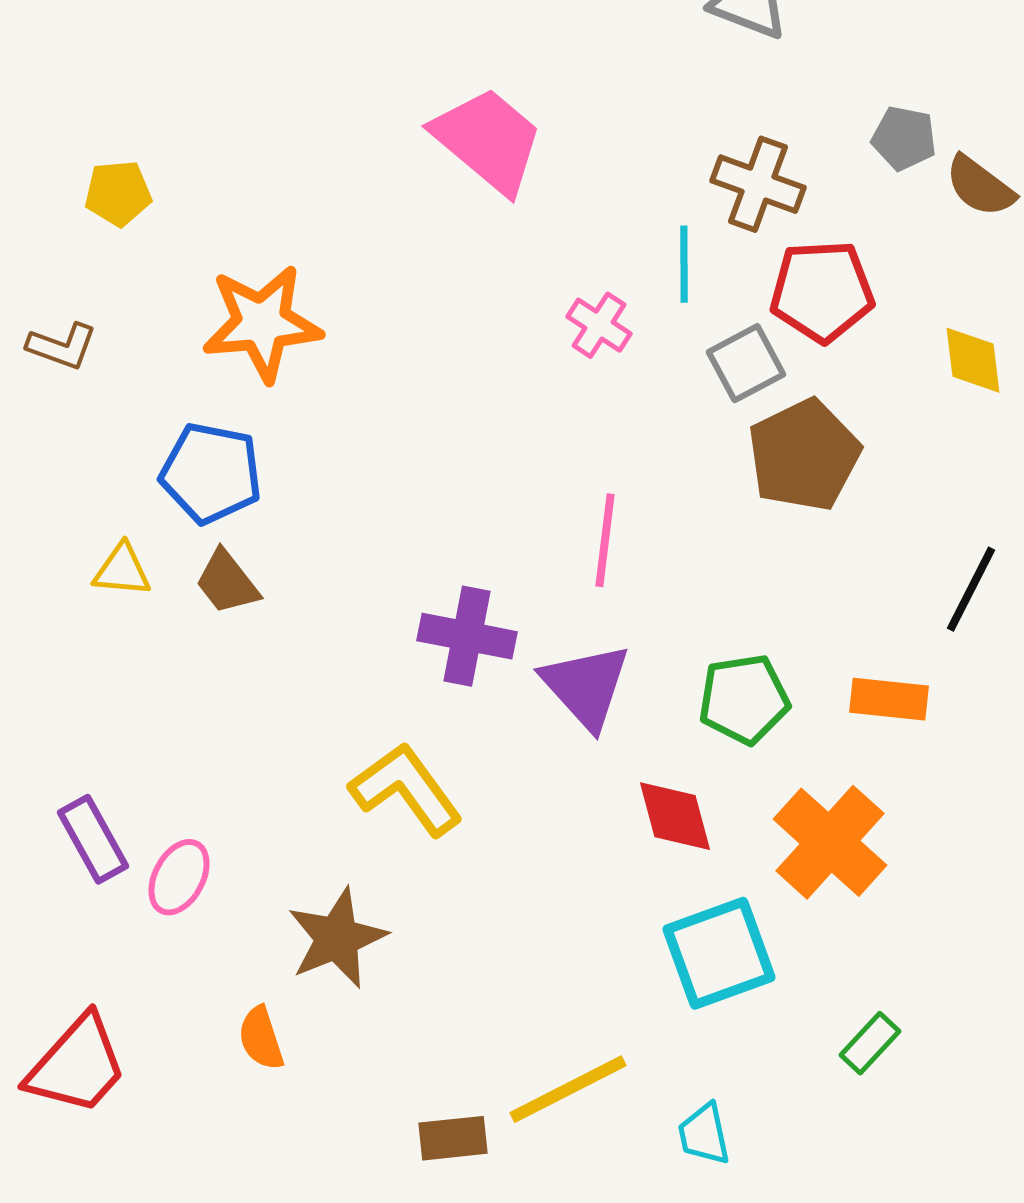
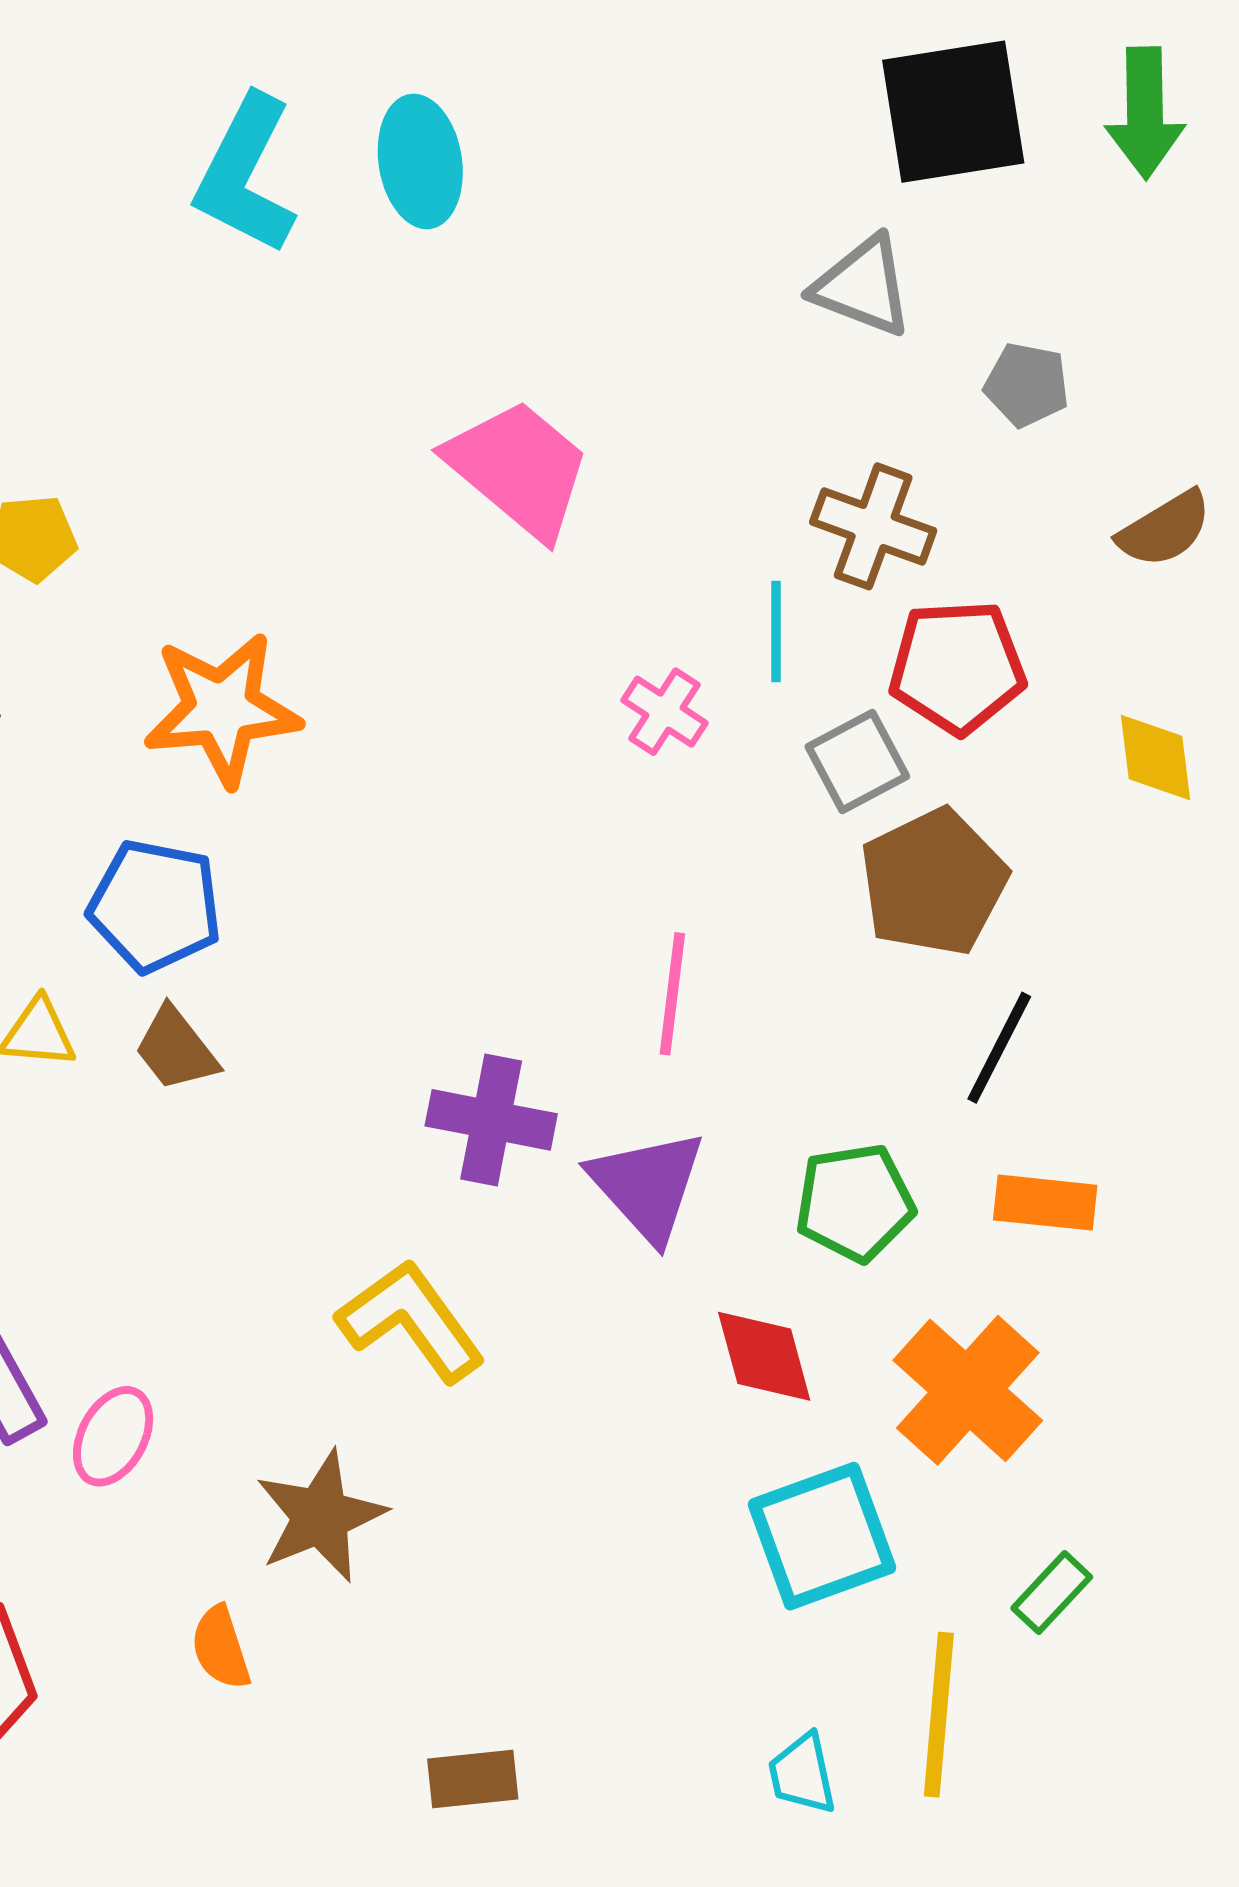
gray pentagon: (904, 138) -> (1027, 385), moved
brown semicircle: (980, 186) -> (1165, 529), turned -68
black line: (971, 589) -> (999, 1048), moved
green rectangle: (870, 1043) -> (1052, 1593), moved
yellow line: (568, 1089) -> (939, 1715), moved, turned -58

